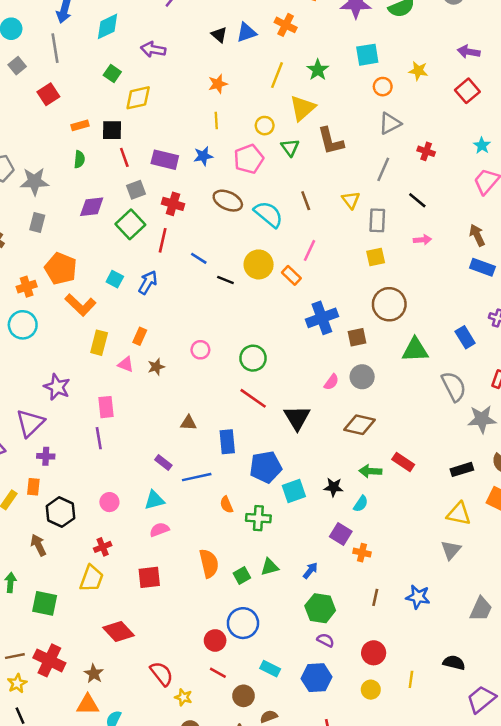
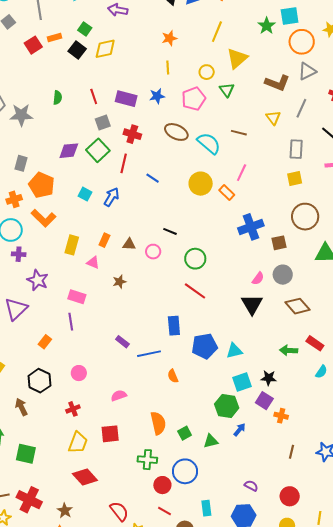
green star: (318, 70) -> (267, 26), moved
orange circle: (383, 87) -> (302, 42), size x1.6
orange rectangle: (80, 125) -> (55, 38), moved
black square: (112, 130) -> (77, 50), moved, turned 36
brown L-shape: (331, 141) -> (277, 83), moved, turned -55
yellow triangle: (351, 200) -> (273, 118), moved
brown line: (306, 201) -> (239, 133), turned -56
purple diamond: (92, 207) -> (69, 151), moved
gray rectangle: (37, 223) -> (21, 163), moved
black line: (225, 280) -> (170, 231), moved
orange L-shape: (80, 305) -> (43, 218), moved
brown star: (156, 367) -> (119, 282), moved
pink rectangle: (106, 407) -> (77, 297), turned -66
black triangle: (297, 418) -> (252, 304), moved
brown triangle: (188, 423) -> (129, 244), moved
brown diamond: (359, 425) -> (297, 306), moved, turned 35
purple cross: (46, 456) -> (19, 254), moved
orange rectangle: (33, 487) -> (45, 342), moved, turned 32
black star: (334, 487) -> (269, 378), moved
cyan square: (294, 491) -> (242, 382), moved
cyan triangle: (154, 500) -> (234, 351), moved
cyan semicircle: (361, 504) -> (321, 372), moved
green cross: (258, 518) -> (147, 460), moved
green triangle: (270, 567) -> (211, 441), moved
yellow trapezoid: (92, 578) -> (78, 443), moved
green hexagon: (320, 608) -> (227, 406), moved
cyan rectangle: (270, 669) -> (206, 508), turned 56

